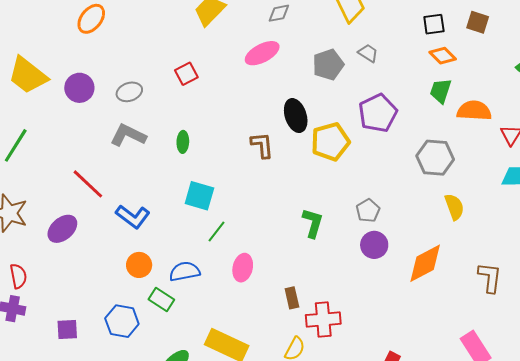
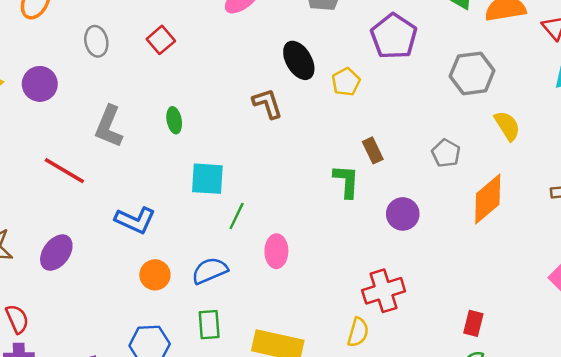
gray ellipse: (129, 92) -> (96, 41), moved, turned -70
gray L-shape: (128, 135) -> (109, 126), turned -81
yellow pentagon: (330, 142) -> (346, 82), size x0.6
red line: (88, 184) -> (64, 171), moved
gray pentagon: (368, 211) -> (446, 153), moved
purple circle: (374, 245) -> (403, 214), moved
brown rectangle: (292, 298) -> (373, 150), moved
green rectangle: (161, 299) -> (209, 325), moved, turned 65

